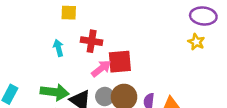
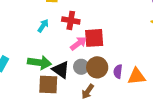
cyan arrow: (58, 48) -> (43, 26), turned 48

